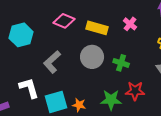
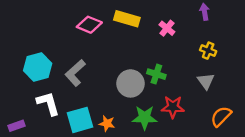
yellow rectangle: (97, 28) -> (127, 19), moved
cyan hexagon: (21, 35) -> (38, 67), moved
gray circle: (92, 57) -> (130, 83), moved

